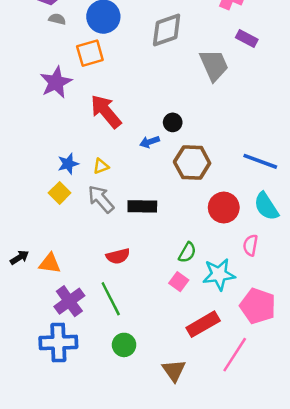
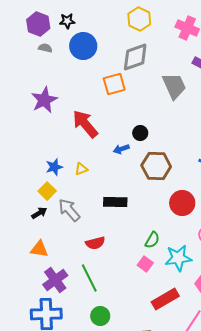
orange square: (90, 53) -> (114, 84), moved
gray arrow: (101, 199) -> (69, 210), moved
black arrow: (19, 257) -> (39, 213), moved

